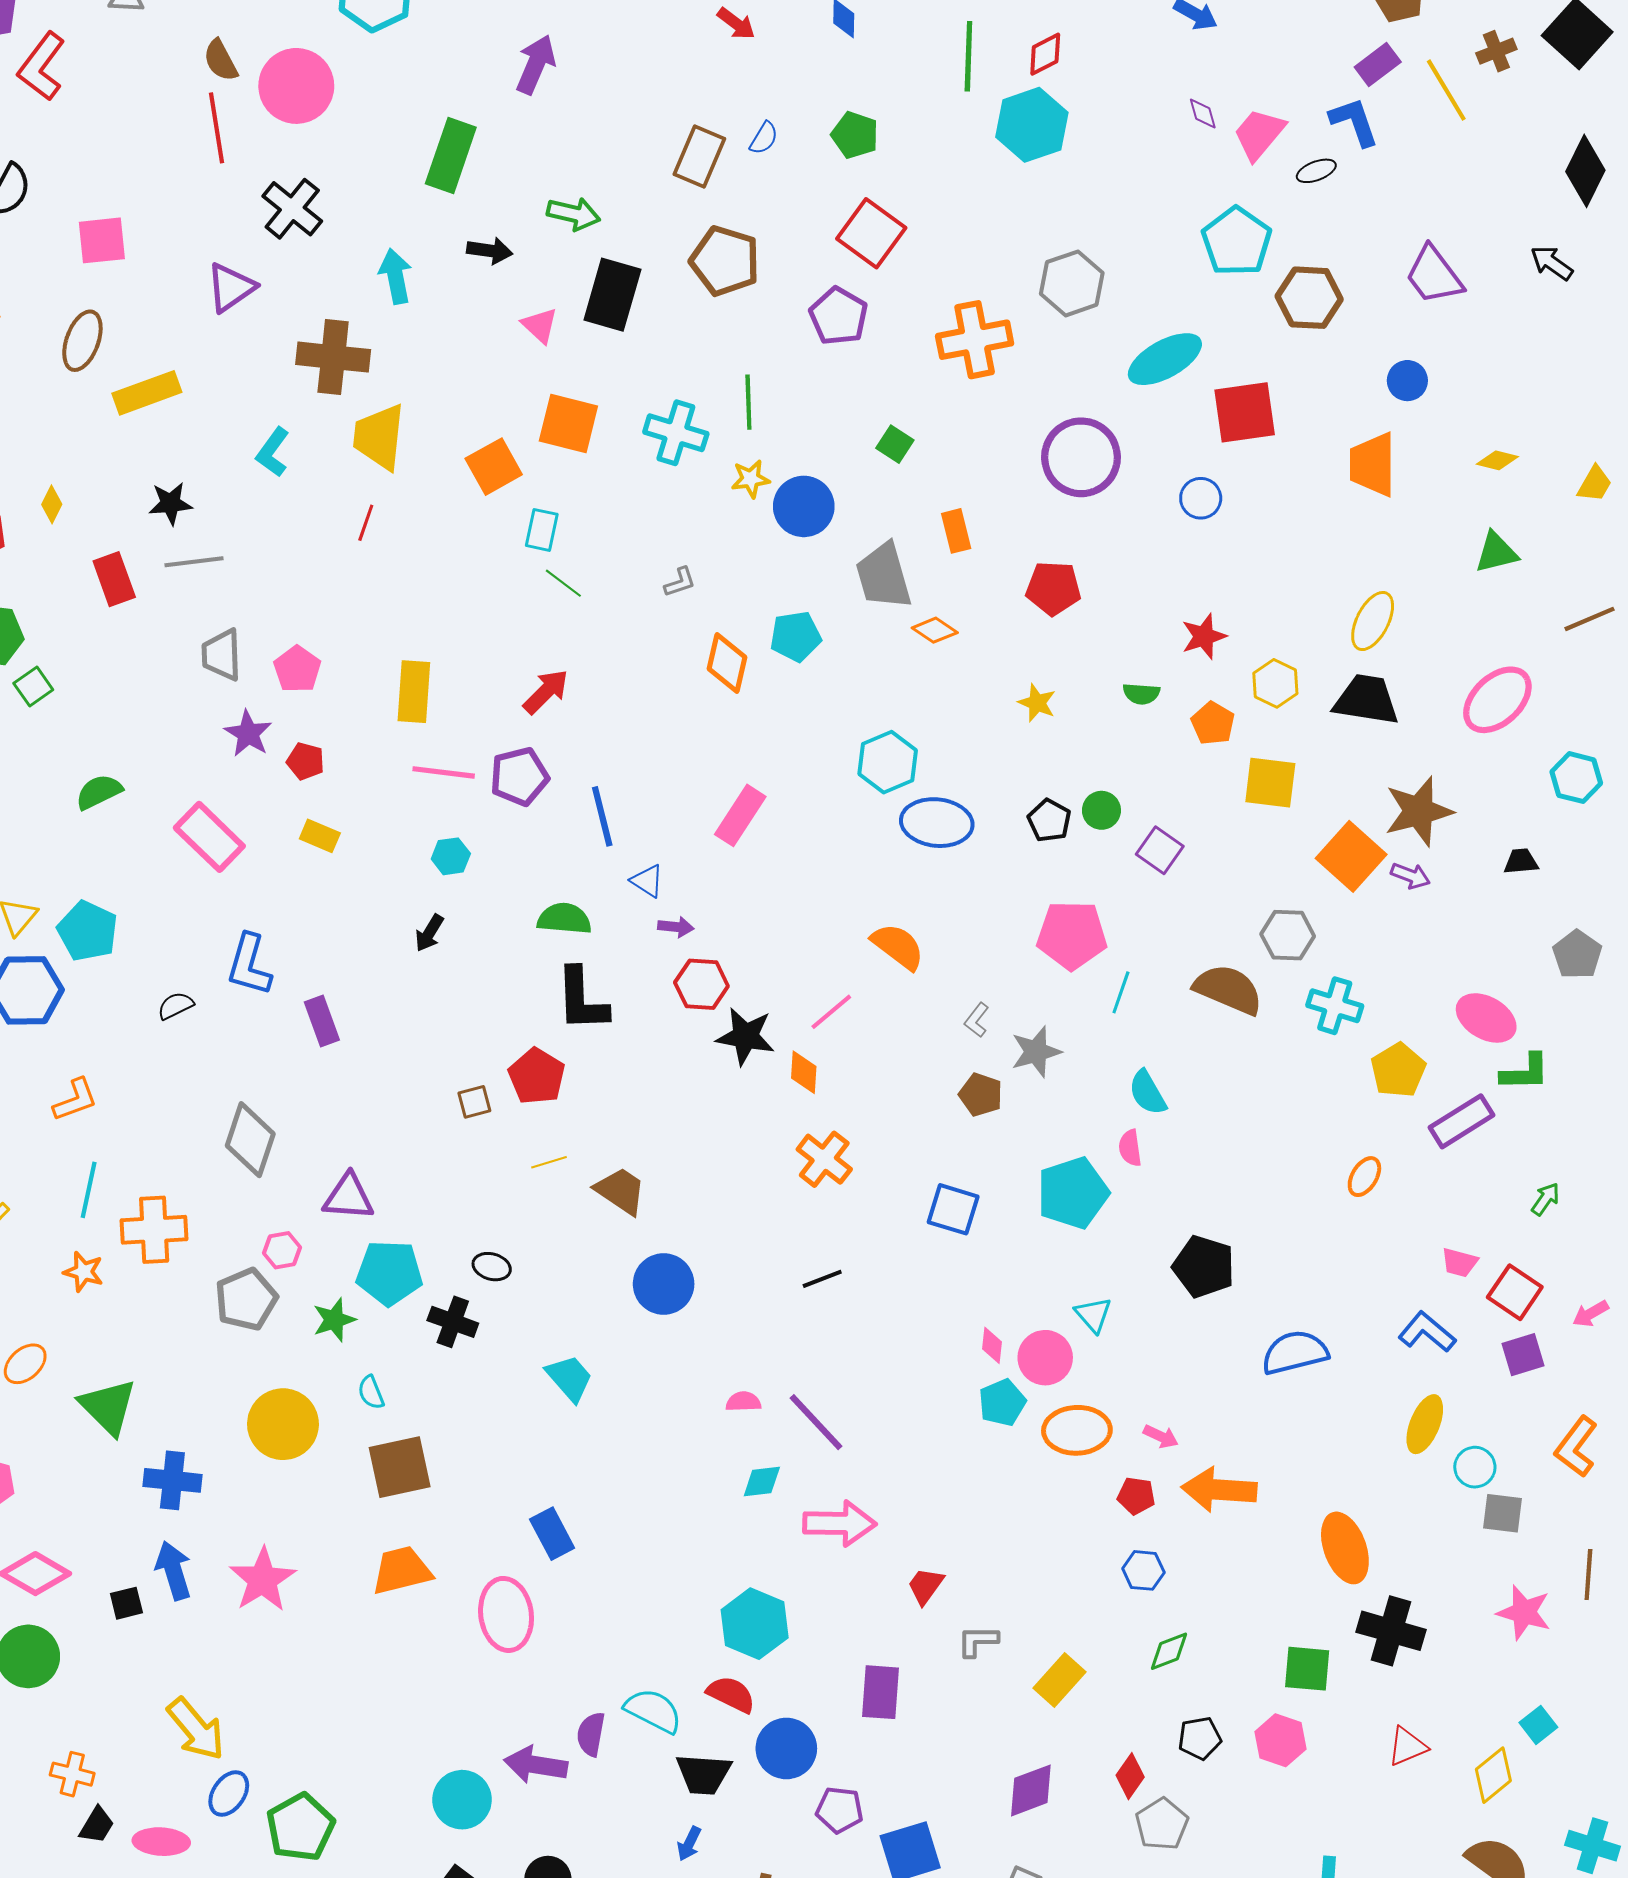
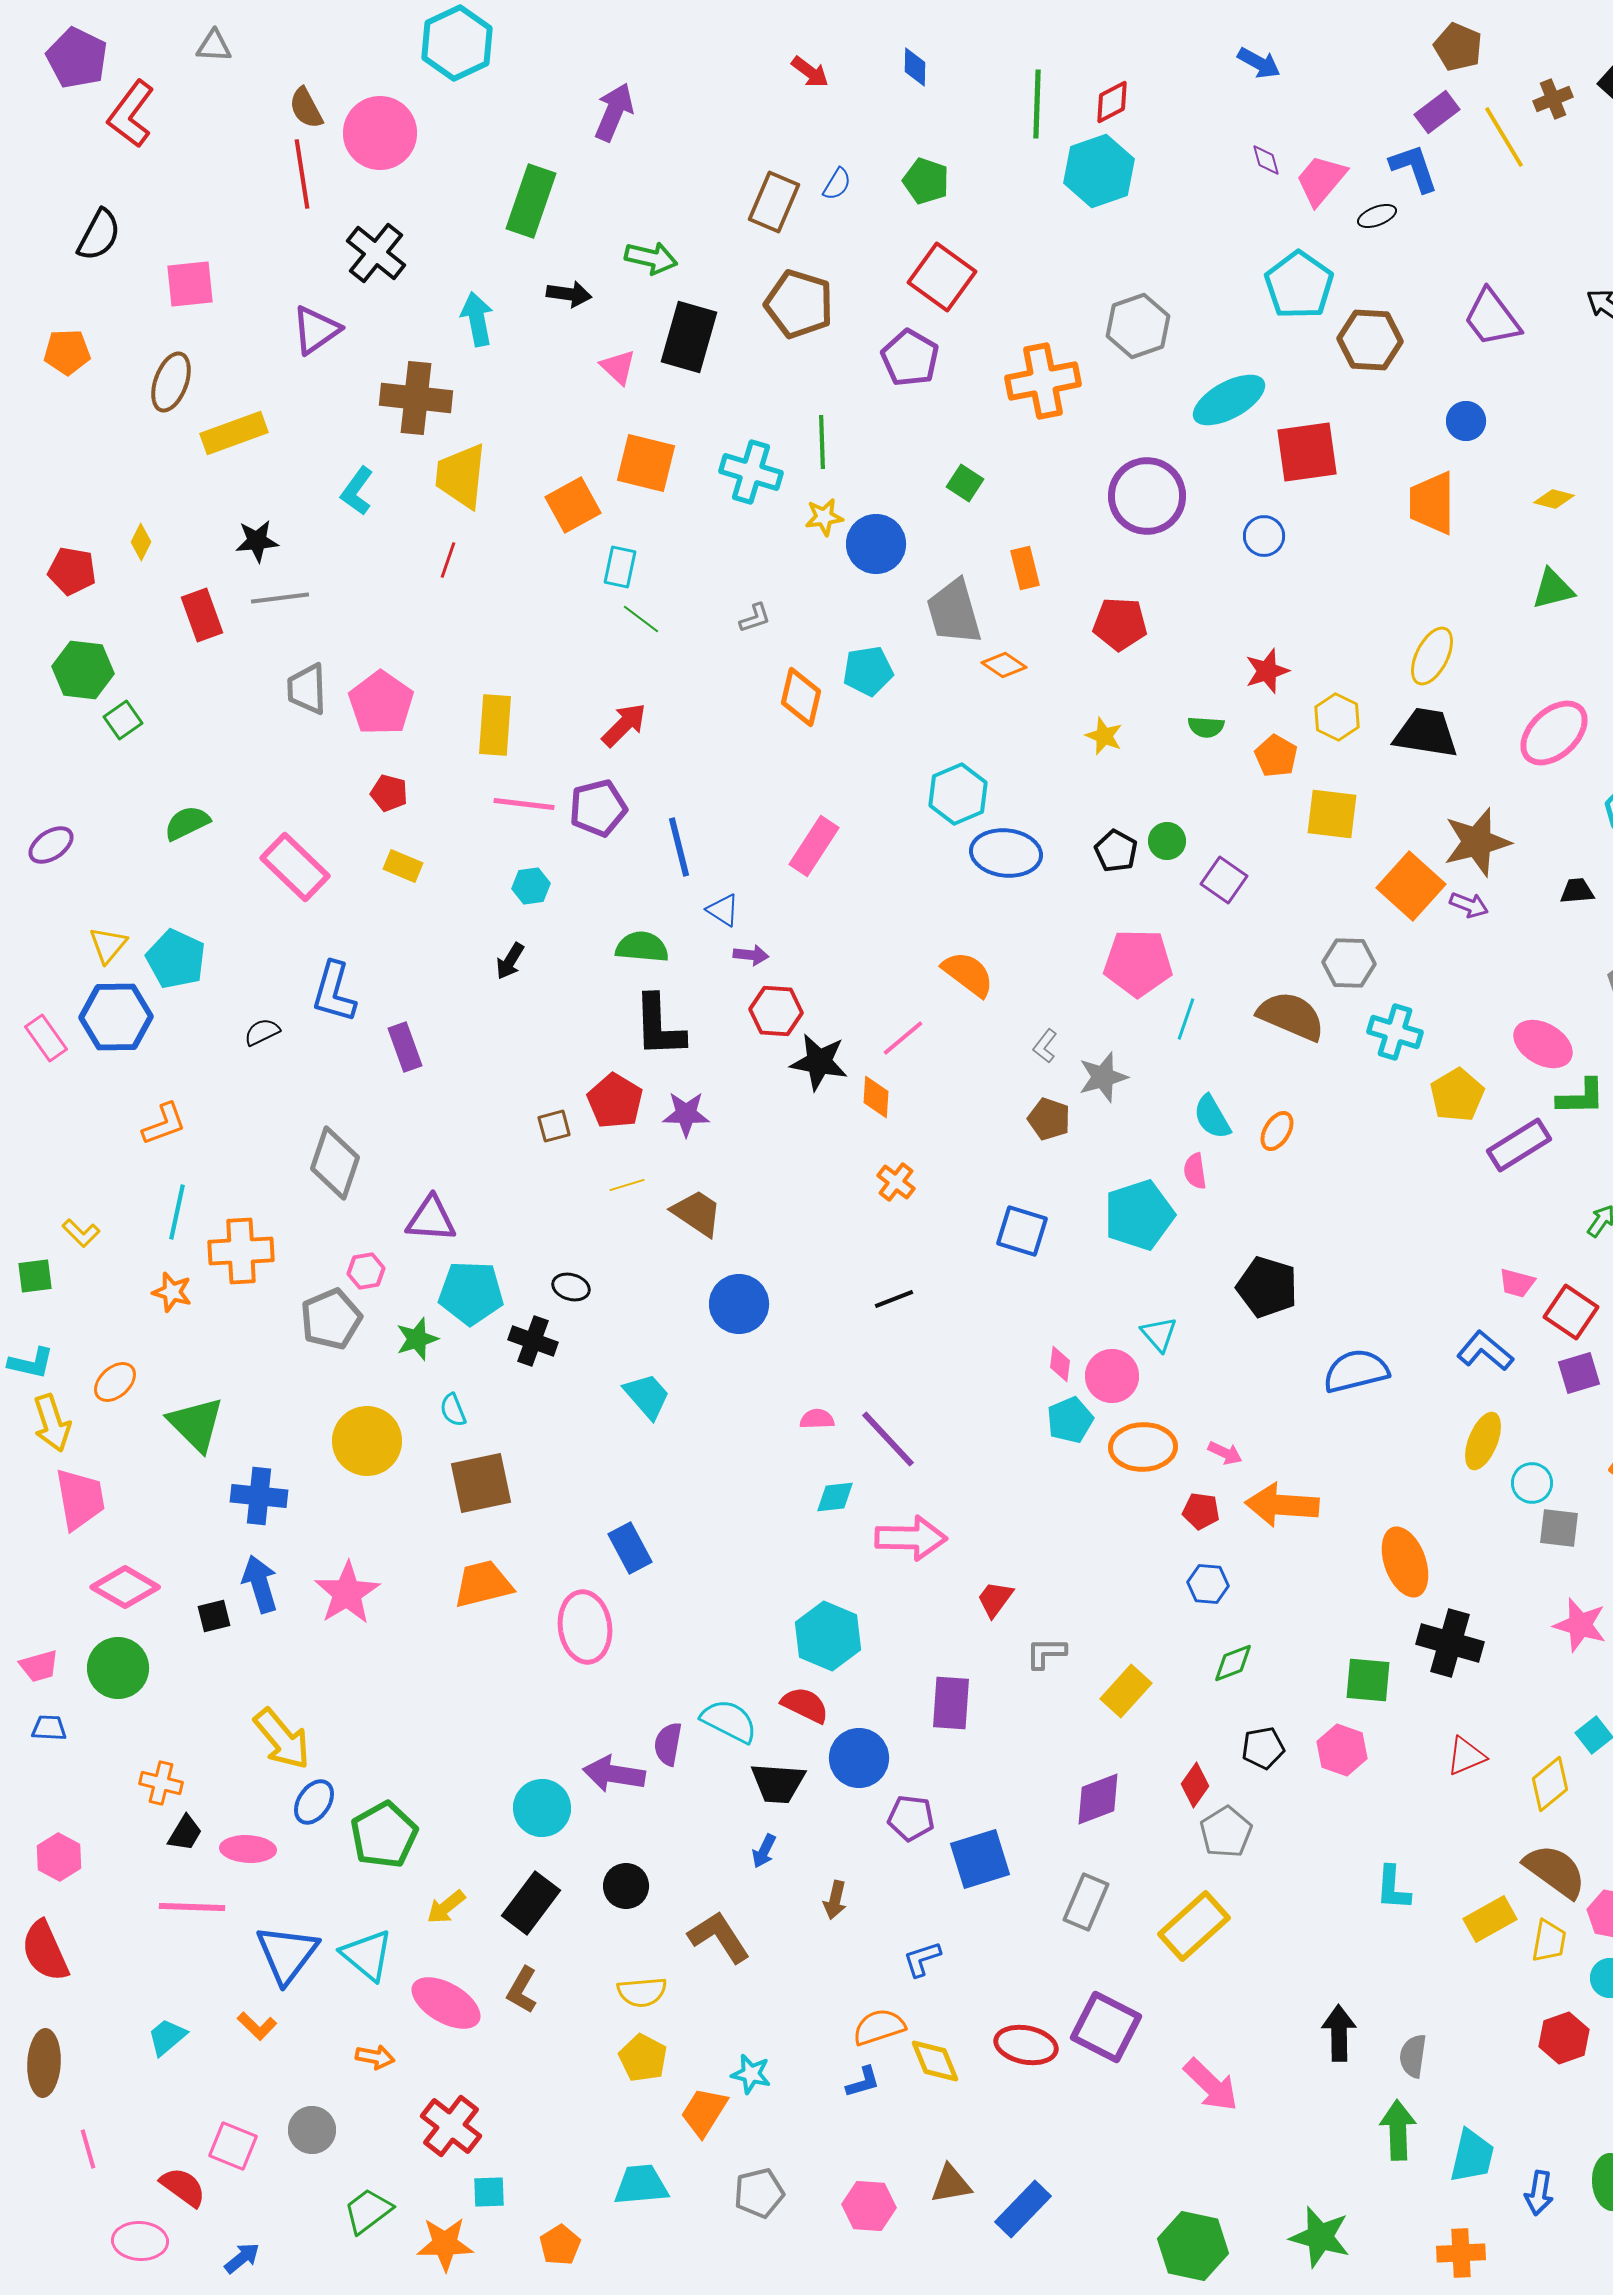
pink pentagon: (297, 669) -> (381, 703), size x1.4
purple star: (248, 734) -> (686, 1114), moved, turned -30
orange cross: (824, 1159) -> (896, 1182), size x0.7
orange ellipse: (1364, 1177) -> (1277, 1131), moved

